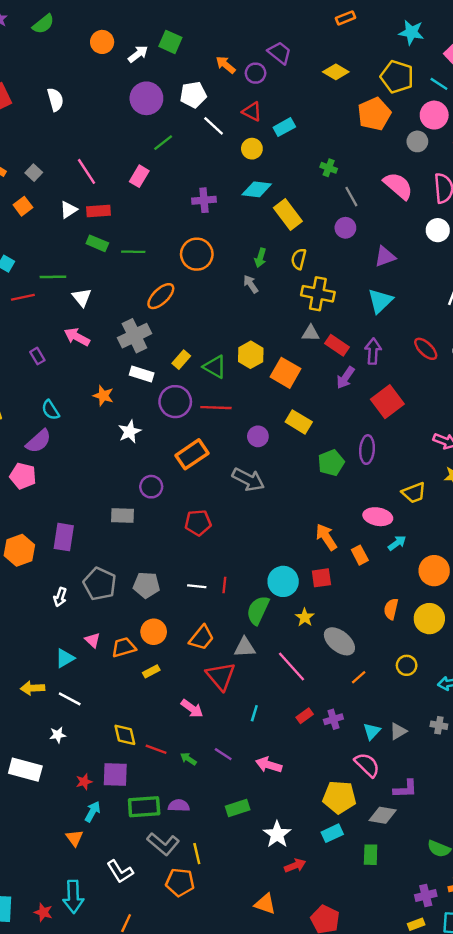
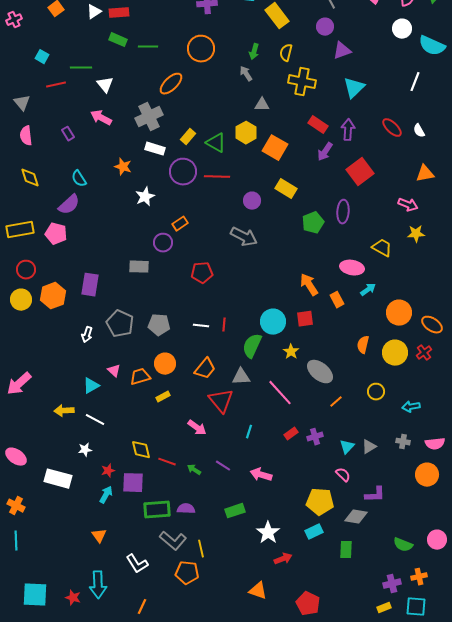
purple triangle: (385, 257) -> (342, 51), moved
gray triangle: (311, 333) -> (262, 105), moved
orange rectangle: (192, 454) -> (180, 224), moved, size x0.6
yellow trapezoid: (414, 493) -> (382, 248), turned -130
pink semicircle: (367, 765) -> (343, 475), size x0.7
red star: (84, 782) -> (108, 471), moved
cyan arrow: (92, 812) -> (106, 495), moved

